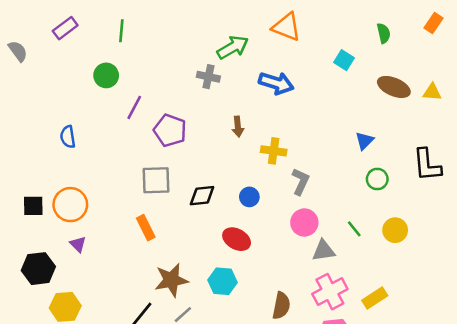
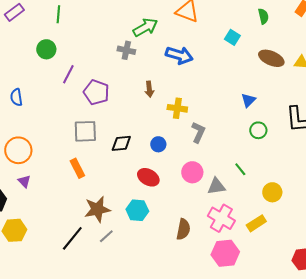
pink circle: (304, 222) -> (192, 172), moved
yellow circle: (395, 230) -> (272, 192), moved
pink cross: (330, 292) -> (221, 218), turned -32

